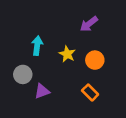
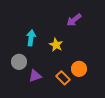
orange circle: (95, 60) -> (79, 69), moved
orange rectangle: (90, 92) -> (63, 78), moved

